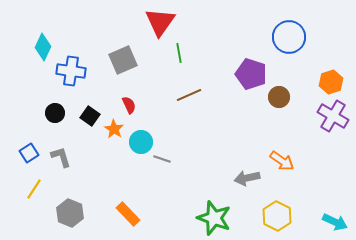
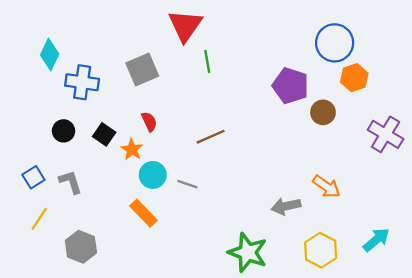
orange hexagon: (331, 82) -> (354, 78), moved
brown line: (189, 95) -> (211, 137), moved
cyan circle: (141, 142) -> (153, 175), moved
orange rectangle: (128, 214) -> (143, 213), moved
cyan arrow: (335, 222) -> (376, 240), moved, turned -65

